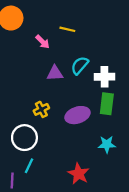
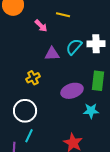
white cross: (105, 77) -> (96, 44), moved
yellow cross: (41, 109) -> (33, 78), moved
cyan star: (107, 144) -> (91, 111), moved

